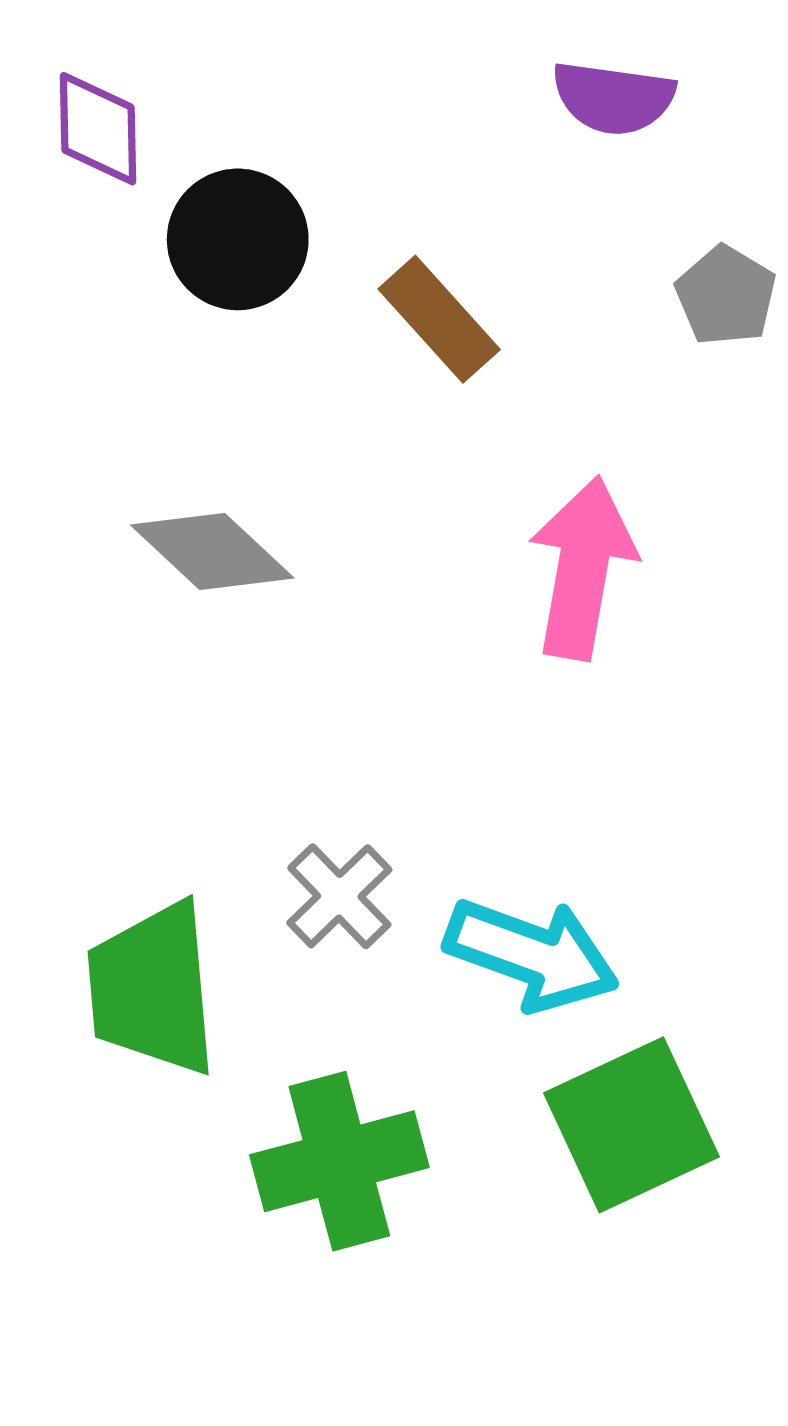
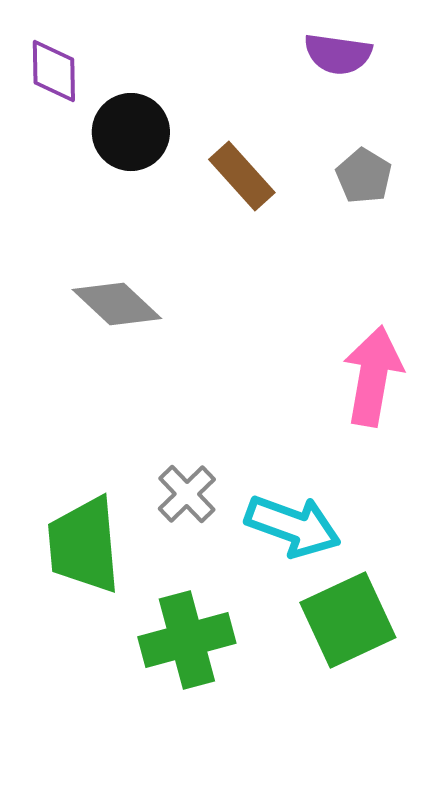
gray pentagon: (726, 296) -> (364, 176), moved
pink arrow: (582, 568) -> (373, 376), moved

